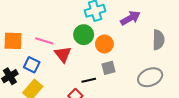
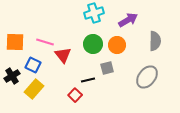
green circle: (84, 35) -> (93, 44), moved
orange circle: (104, 44) -> (117, 45), moved
gray ellipse: (150, 77) -> (147, 77), turned -30

